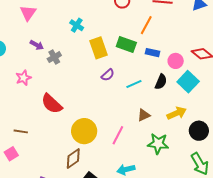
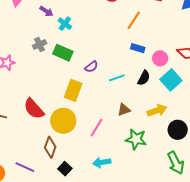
cyan cross: (77, 25) -> (65, 24), moved
purple arrow: (37, 45) -> (46, 11), moved
green rectangle: (126, 45) -> (63, 53), moved
yellow rectangle: (99, 48) -> (73, 90), moved, turned 35
red semicircle: (52, 104) -> (34, 109), moved
brown diamond: (73, 159) -> (50, 147), turned -40

